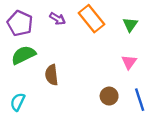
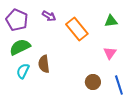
orange rectangle: (91, 19) -> (77, 29), moved
green triangle: (130, 24) -> (111, 21), turned 48
cyan semicircle: (18, 102) -> (23, 71), moved

